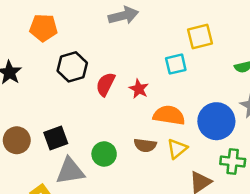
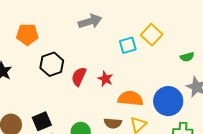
yellow square: (200, 37) -> (152, 35), turned -30
cyan square: (176, 64) -> (128, 45), moved

